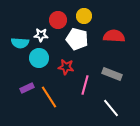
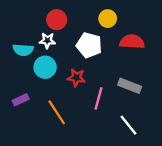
yellow circle: (84, 16) -> (108, 19), moved
red circle: (58, 20) -> (57, 20), moved
purple rectangle: (27, 88) -> (21, 100), moved

